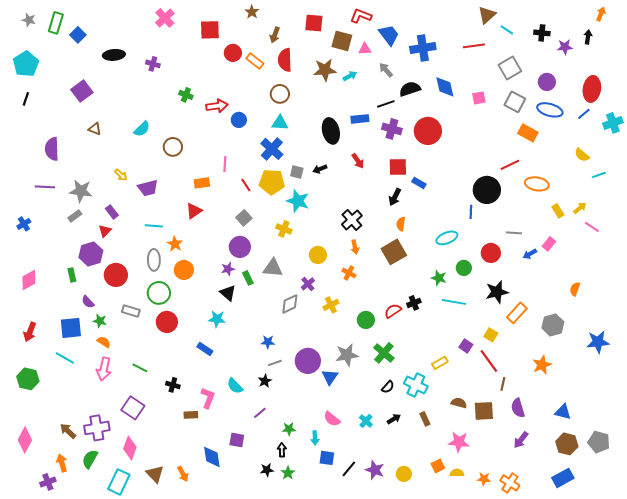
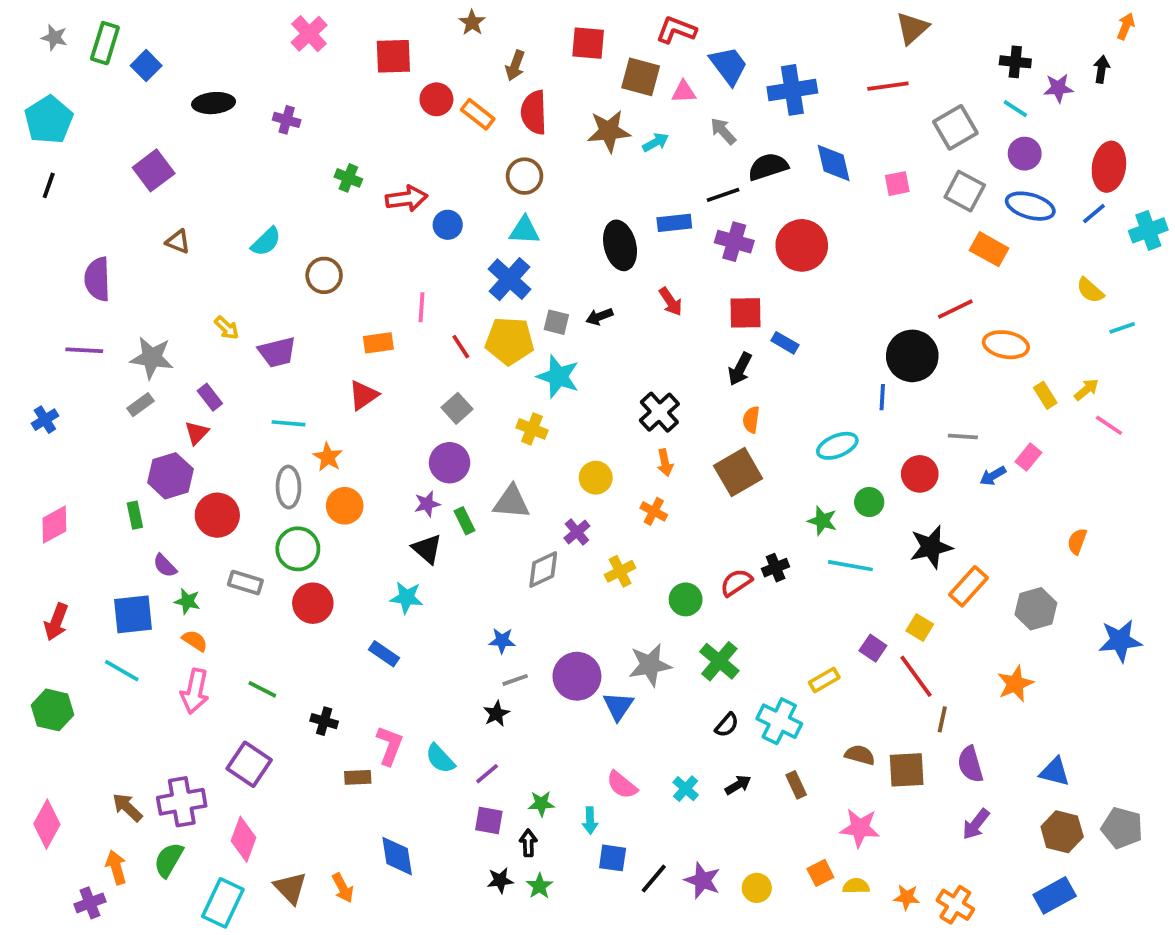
cyan line: (507, 30) -> (1015, 109), moved
cyan semicircle: (235, 386) -> (440, 759), moved
purple square: (237, 440) -> (489, 820), moved

